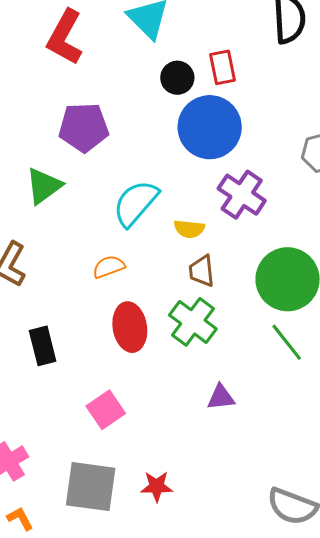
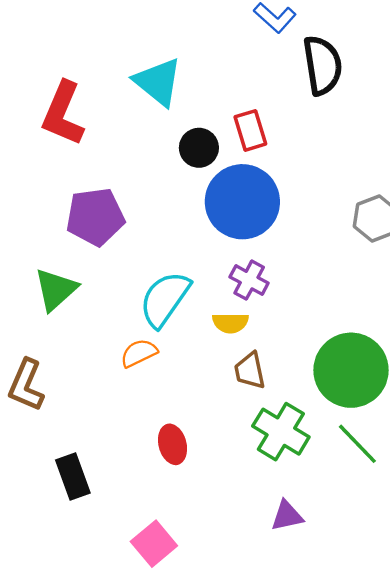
purple cross: (242, 195) -> (249, 280), moved, size x0.7
orange semicircle: (109, 267) -> (139, 353), moved
green cross: (193, 322) -> (281, 432), moved
red ellipse: (130, 327) -> (173, 444), size x0.7

